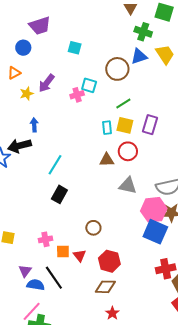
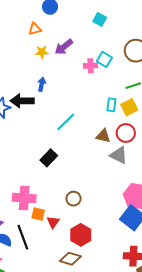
yellow square: (125, 125) -> (129, 107), turned 36
cyan line: (55, 165) -> (66, 122), moved
gray triangle: (128, 186) -> (119, 155), moved
pink cross: (45, 239) -> (24, 198), size x1.6

